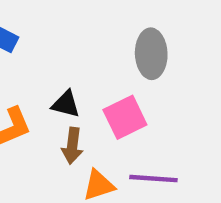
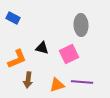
brown arrow: (72, 146) -> (28, 80), moved

